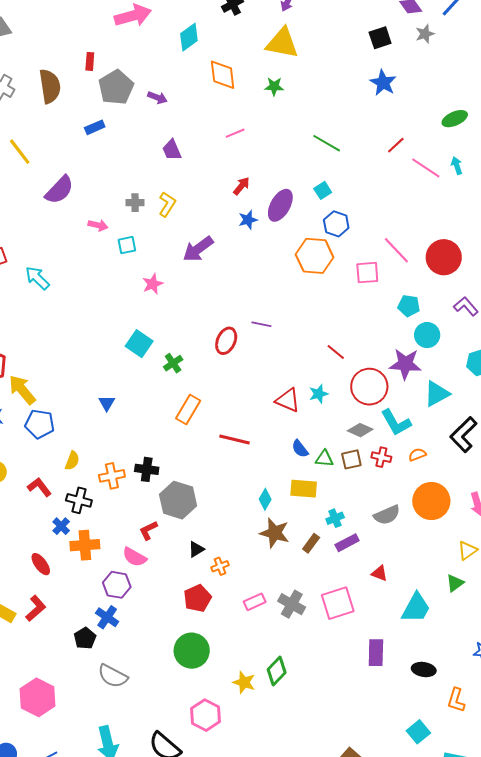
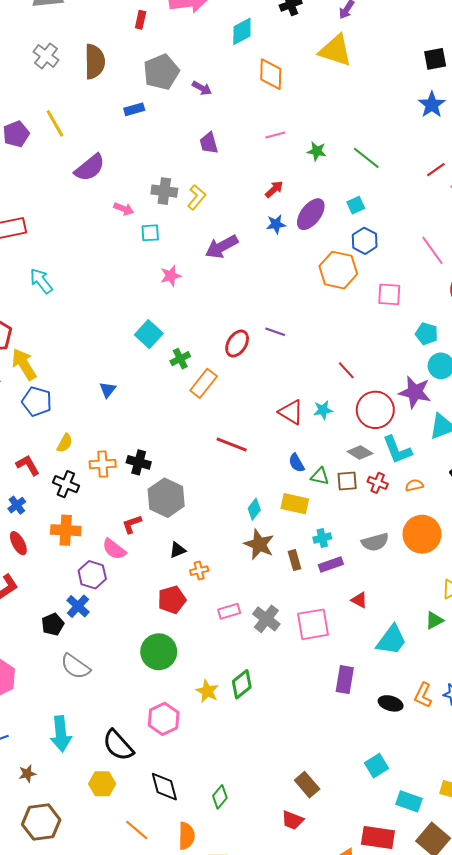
red rectangle: (90, 61) -> (141, 20), moved
green star: (274, 86) -> (317, 151), moved
gray cross: (135, 203) -> (164, 191), size x1.4
pink line: (396, 250) -> (432, 250), moved
cyan arrow: (37, 278) -> (41, 281), moved
orange rectangle: (188, 410) -> (204, 383), moved
blue cross: (61, 526) -> (17, 505), moved
brown rectangle: (311, 543) -> (294, 560), turned -60
orange L-shape: (456, 700) -> (423, 695), moved

